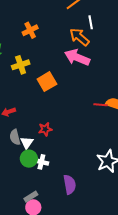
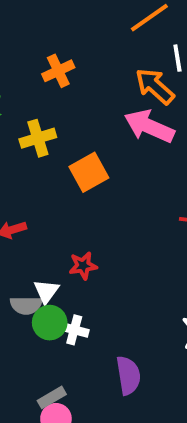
gray semicircle: (15, 137) -> (26, 305), moved, turned -77

